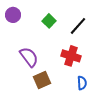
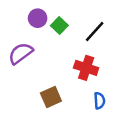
purple circle: (13, 15) -> (38, 18), moved
purple semicircle: (29, 57) -> (21, 53), moved, turned -90

